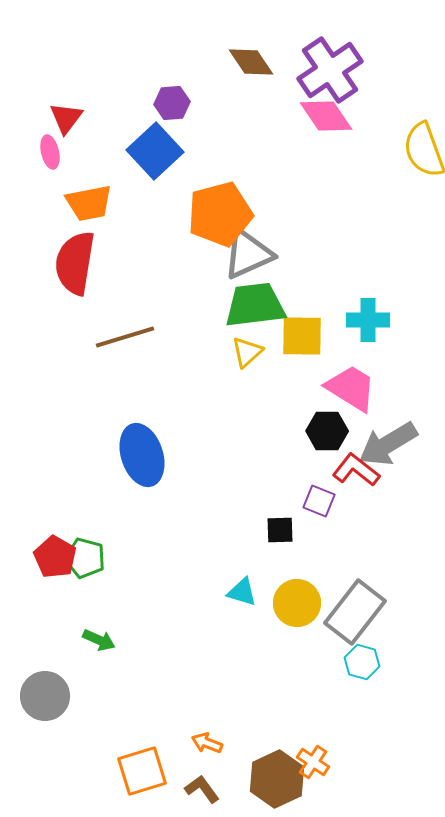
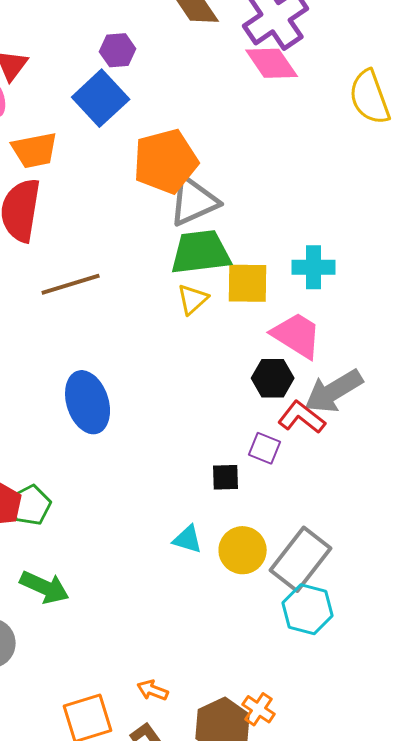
green pentagon: (85, 558) -> (31, 505), turned 30
green arrow: (99, 640) -> (45, 587), size x1.5
cyan hexagon: (362, 662) -> (308, 609), size x1.4

